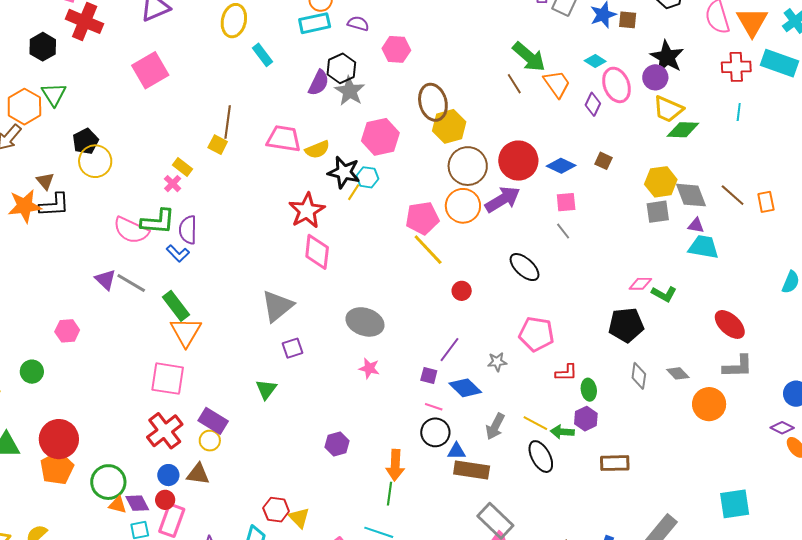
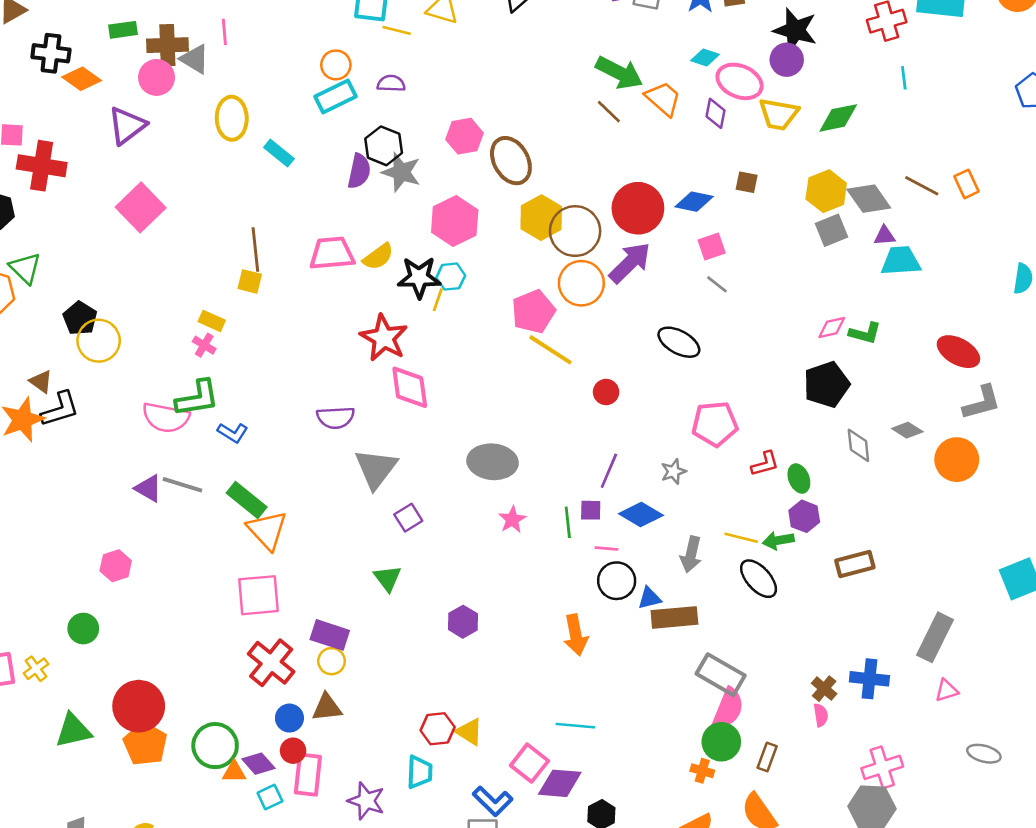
pink hexagon: (396, 49) -> (465, 136), moved
pink ellipse: (616, 85) -> (740, 81), turned -32
yellow trapezoid: (668, 109) -> (779, 114), moved
yellow hexagon: (449, 126) -> (541, 218), moved
purple semicircle: (188, 230) -> (336, 417), moved, turned -80
pink star: (369, 368) -> (512, 520), turned -30
purple hexagon: (337, 444) -> (463, 622), moved
green line: (389, 494) -> (568, 522), moved

